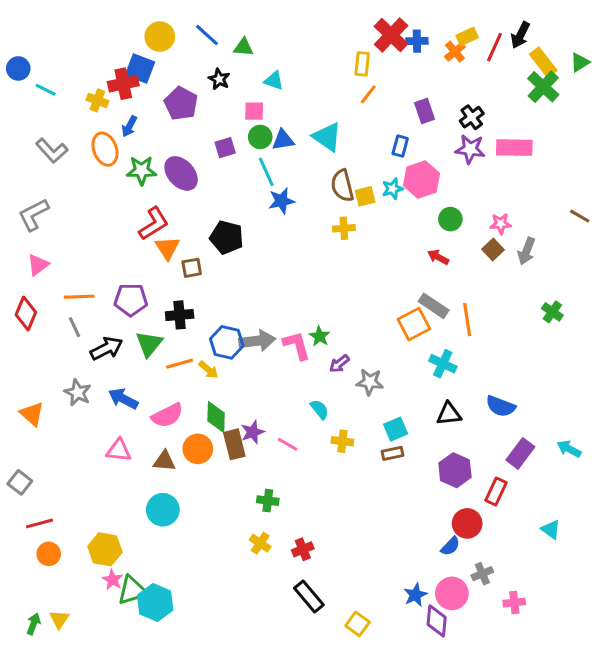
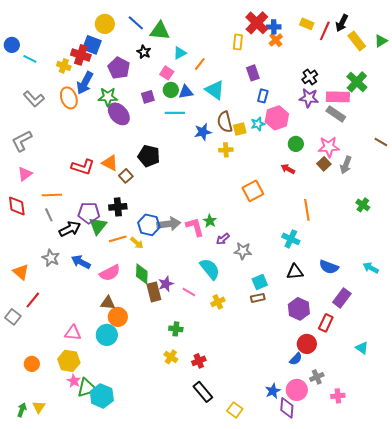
yellow rectangle: (467, 37) -> (307, 24), turned 48
green triangle: (243, 47) -> (160, 31), size x1.5
orange cross: (455, 52) -> (276, 40), moved
cyan triangle: (274, 81) -> (180, 53), turned -48
red cross: (123, 84) -> (81, 55), turned 30
green cross: (543, 87) -> (357, 82), moved
orange line: (368, 94) -> (200, 64), moved
pink square: (254, 111) -> (167, 73), turned 32
purple rectangle: (425, 111) -> (253, 73), moved
blue arrow: (129, 126) -> (85, 83), size x1.6
green star: (142, 170) -> (108, 97), moved
cyan line: (266, 172) -> (175, 113), turned -66
blue star: (281, 201) -> (203, 132), moved
red L-shape: (154, 224) -> (83, 167), moved, turned 50
pink star: (501, 224) -> (329, 147), size x1.5
orange triangle: (167, 248) -> (110, 163), turned -30
brown square: (192, 268) -> (126, 176), turned -32
purple pentagon: (131, 300) -> (89, 213), moved
gray rectangle: (434, 306) -> (336, 114), moved
red diamond: (26, 313) -> (17, 206), turned -30
orange square: (414, 324) -> (253, 191), moved
cyan semicircle: (320, 409) -> (210, 269), size x1.6
yellow cross: (342, 441) -> (218, 302), moved, turned -32
orange circle: (198, 449) -> (118, 317), moved
cyan arrow: (569, 449) -> (371, 268), moved
pink triangle: (119, 450) -> (73, 333), moved
red line: (40, 523) -> (33, 300), moved, turned -36

